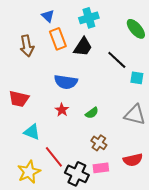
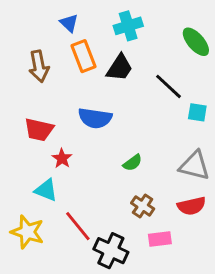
red trapezoid: (19, 99) -> (39, 130), moved
red star: (62, 110) -> (62, 158), moved
red semicircle: (133, 160) -> (192, 206), moved
pink rectangle: (101, 168) -> (160, 239), moved
yellow star: (29, 172) -> (27, 232), moved, turned -30

